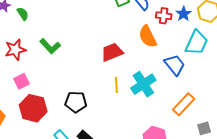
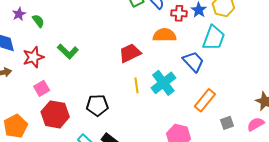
orange semicircle: (148, 36) -> (164, 35), turned 120

